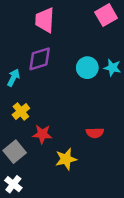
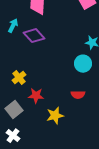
purple diamond: (40, 59) -> (34, 36), turned 65
cyan circle: (87, 68) -> (83, 64), moved
cyan arrow: (13, 78) -> (13, 26), moved

